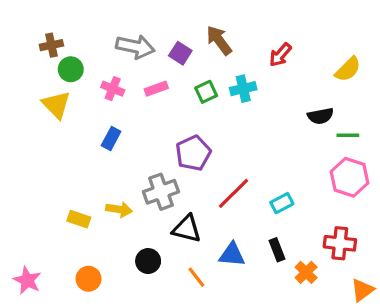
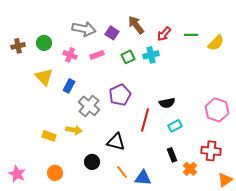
brown cross: (51, 45) -> (18, 46), moved
red arrow: (280, 55) -> (164, 34), moved
yellow triangle: (56, 105) -> (44, 77), moved
black semicircle: (321, 116) -> (167, 103), moved
green line: (348, 135) -> (191, 35), moved
gray cross: (161, 192) -> (89, 106), moved, turned -30
red line: (234, 193) -> (145, 120), turned -30
blue triangle: (232, 255) -> (143, 178), moved

